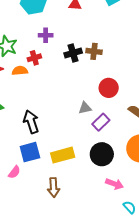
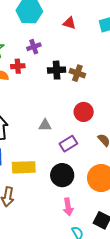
purple cross: (46, 35) -> (34, 47), turned -32
gray triangle: (85, 108) -> (45, 125), moved
pink arrow: (115, 184) -> (68, 207), turned 48

